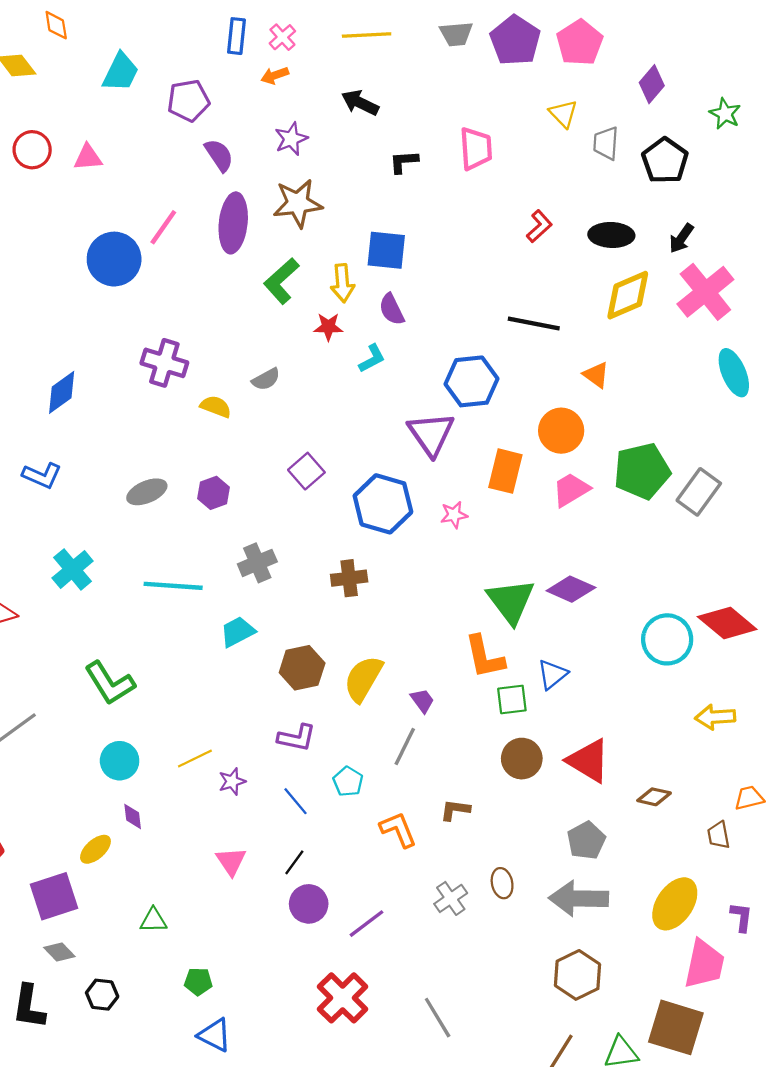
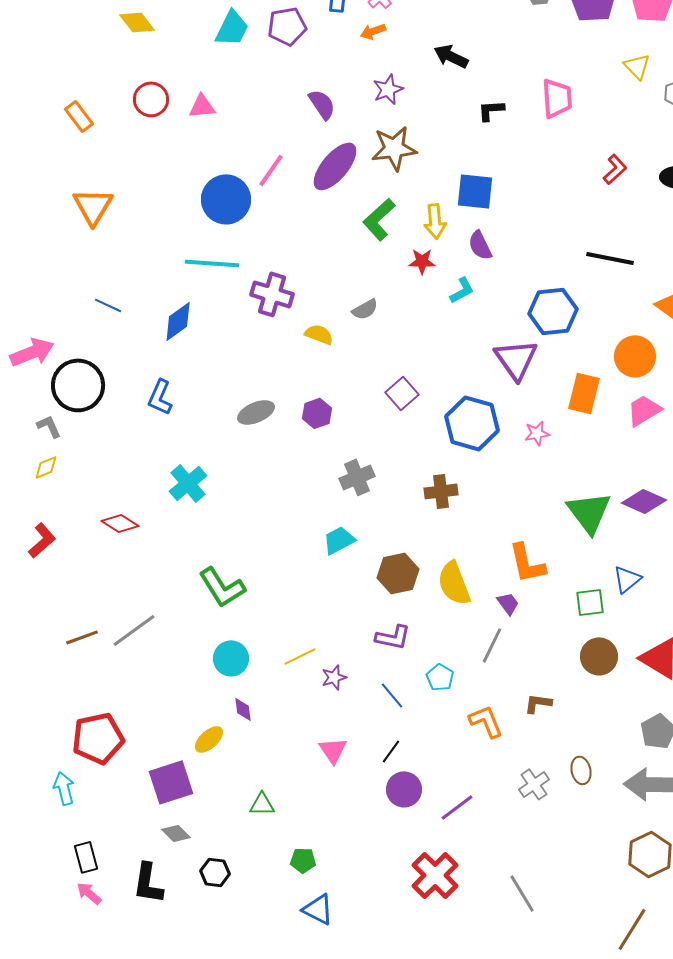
purple pentagon: (188, 101) -> (287, 26), moved
purple ellipse: (233, 223) -> (335, 166), turned 34
blue L-shape: (42, 475) -> (160, 397), turned 90
cyan line: (173, 586) -> (212, 263), moved
orange L-shape: (485, 657) -> (527, 563), moved
yellow semicircle: (363, 679) -> (454, 583), turned -51

